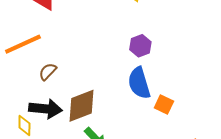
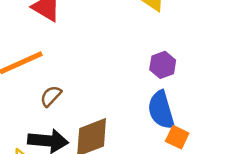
orange square: (164, 104) -> (177, 137), moved

